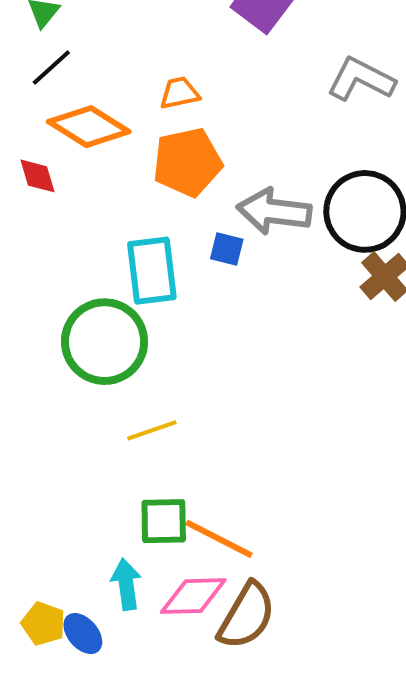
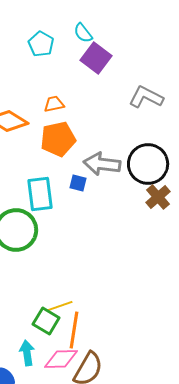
yellow line: (152, 430) -> (60, 306), moved
green square: (164, 521) -> (46, 321), turned 32
orange line: (219, 539) -> (74, 330), turned 72

